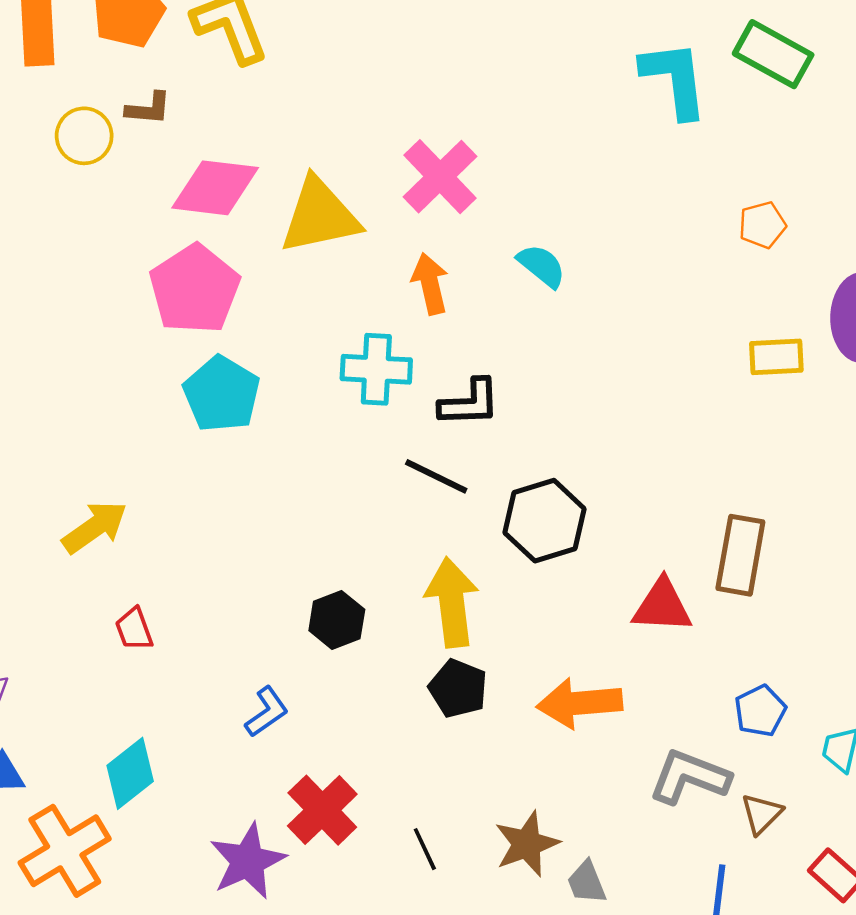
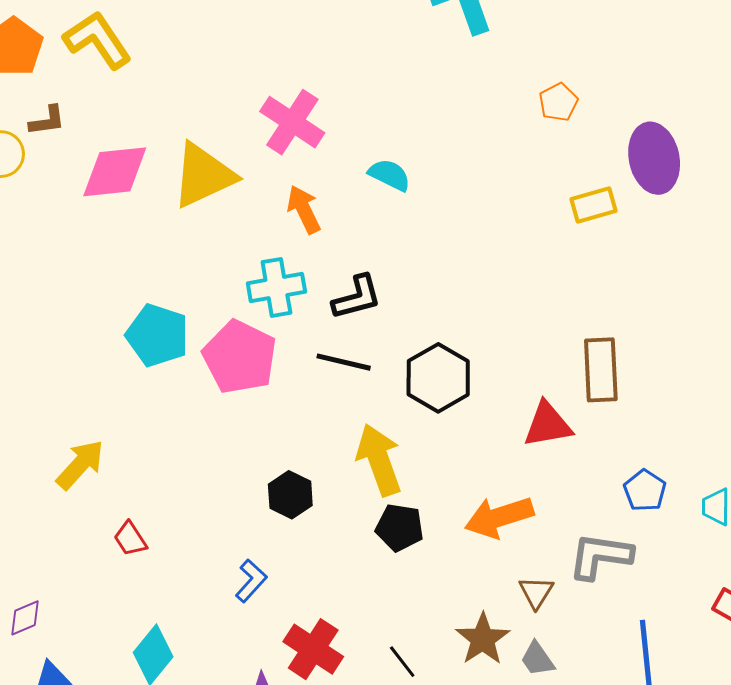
pink pentagon: (195, 289) -> (240, 357), moved
brown triangle: (762, 814) -> (536, 592), moved

